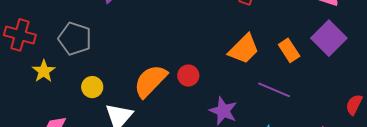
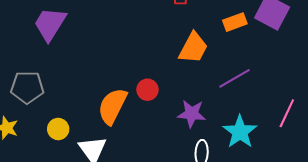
orange rectangle: (289, 50) -> (235, 22), moved, turned -60
purple line: (274, 90) -> (235, 78), turned -36

